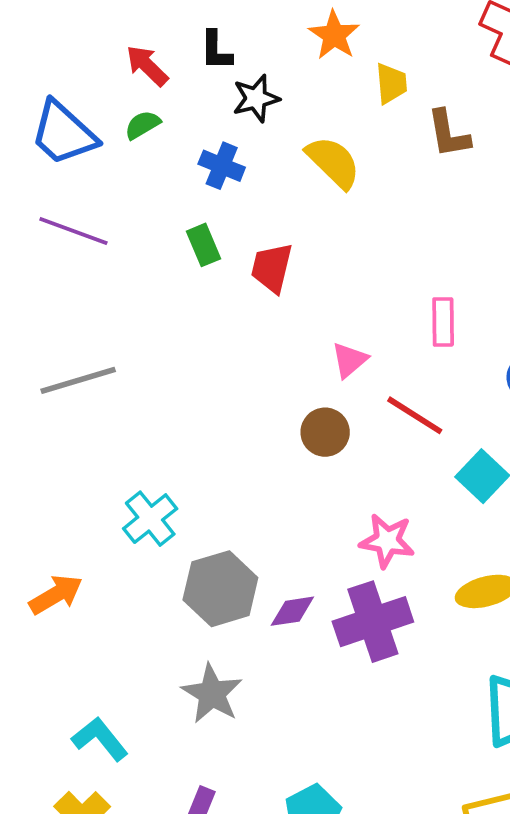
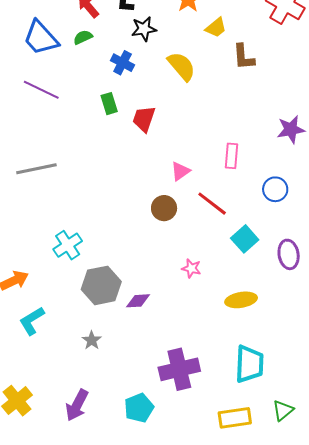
yellow trapezoid: (391, 83) -> (216, 28), turned 50
pink star: (387, 541) -> (191, 268), size x0.7
purple cross: (373, 622) -> (179, 369), moved
gray star: (212, 694) -> (92, 340), size x0.6
cyan L-shape: (100, 739) -> (32, 321), moved, turned -88

